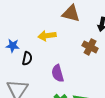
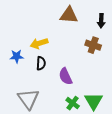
yellow arrow: (47, 36) -> (39, 43), moved
black semicircle: (27, 59) -> (41, 63), moved

